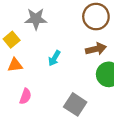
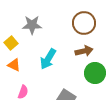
cyan arrow: (54, 58) -> (48, 59), size x1.5
orange triangle: (15, 65) -> (14, 65), turned 32

